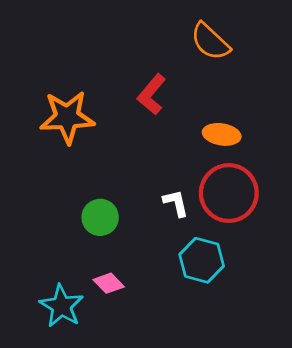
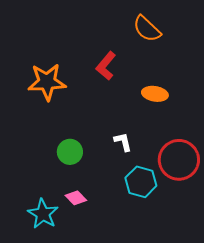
red circle: (229, 193) -> (179, 160), moved

